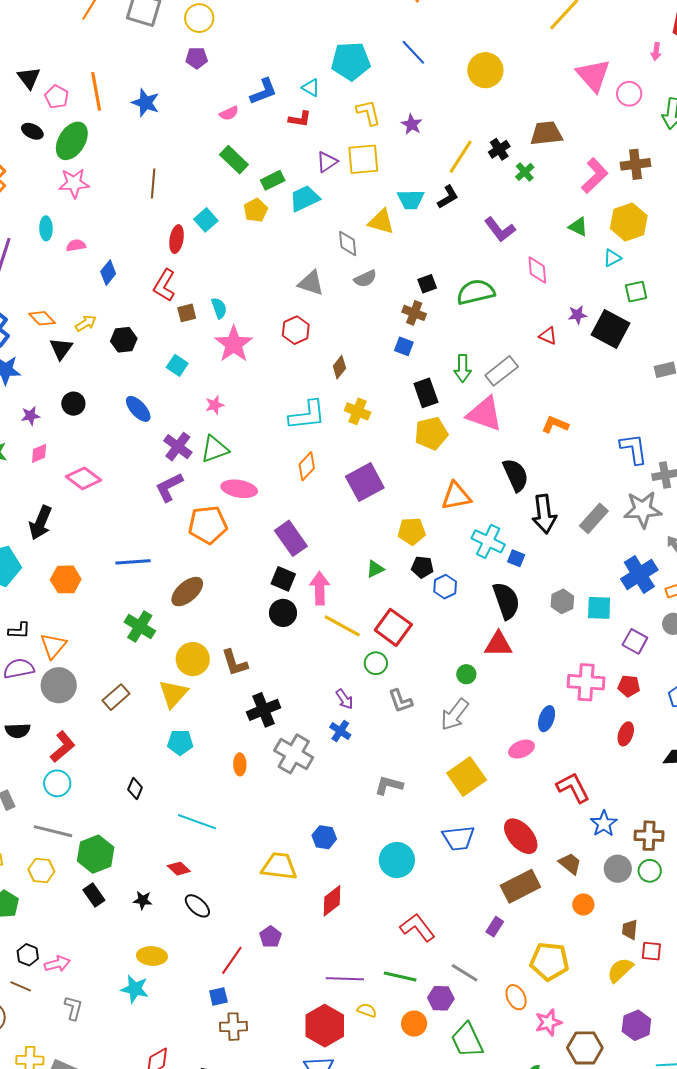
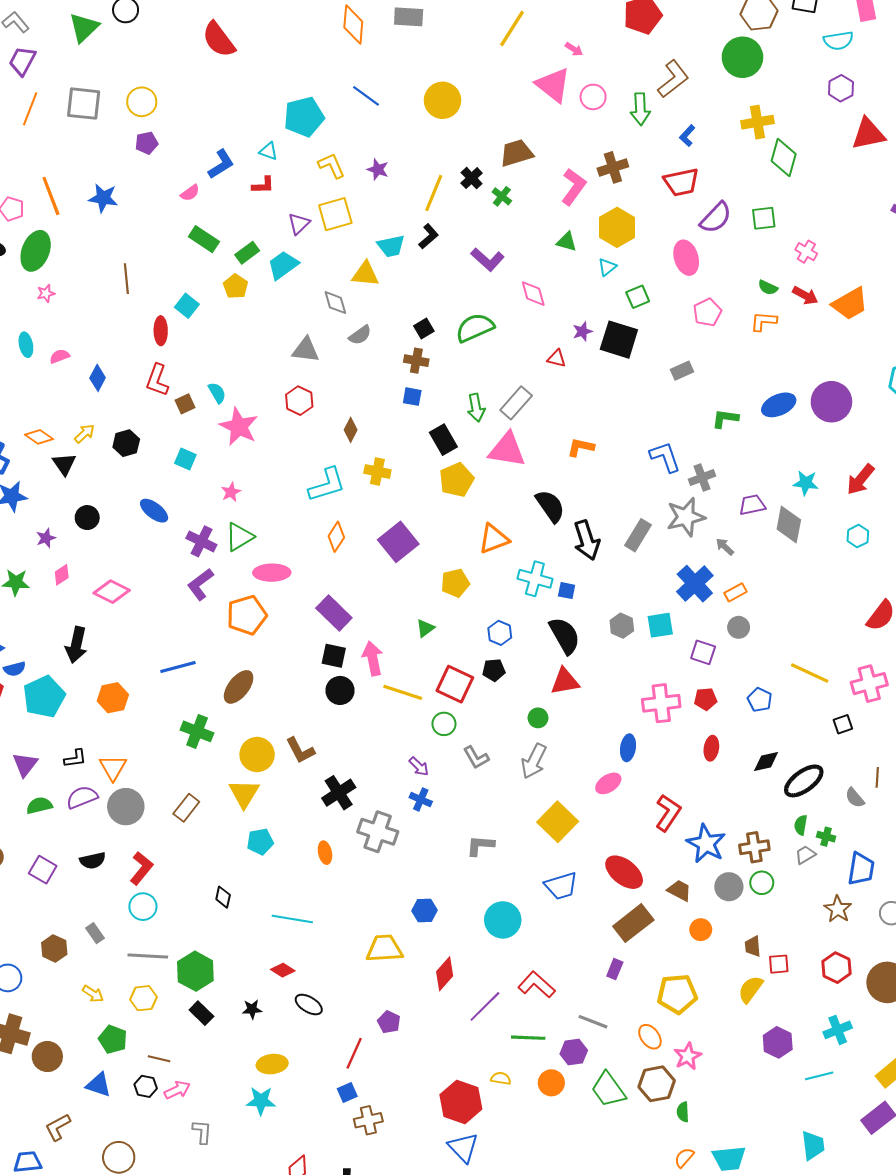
pink arrow: (656, 51) -> (574, 49), moved, turned -54
pink star: (74, 183) -> (46, 293), size x0.6
black pentagon: (422, 567) -> (494, 670), moved
red L-shape: (573, 788) -> (668, 813), turned 72
blue star: (604, 824) -> (706, 844), size x1.4
purple line: (345, 979) -> (485, 1006), moved, turned -36
brown line: (21, 986) -> (159, 1059), moved
brown hexagon: (585, 1048) -> (657, 1084), moved

